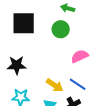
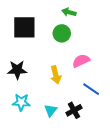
blue line: (78, 84) -> (91, 89), moved
yellow arrow: (55, 85) -> (56, 75), moved, turned 42

